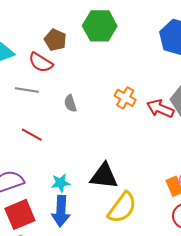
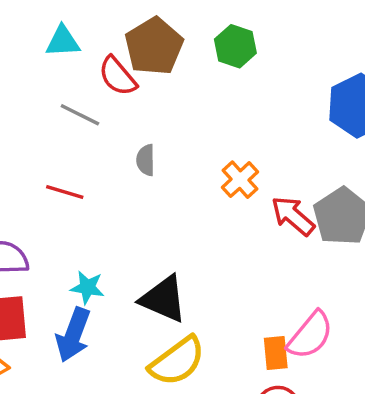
green hexagon: (100, 26) -> (235, 46), size x0.7
brown pentagon: (55, 40) -> (154, 46), size x1.5
red line: (32, 135) -> (65, 192), turned -30

